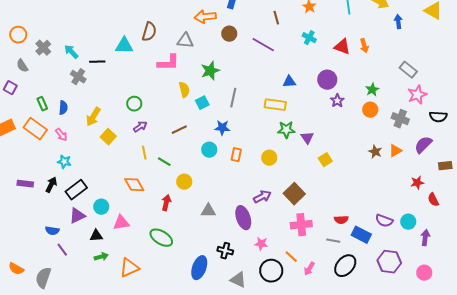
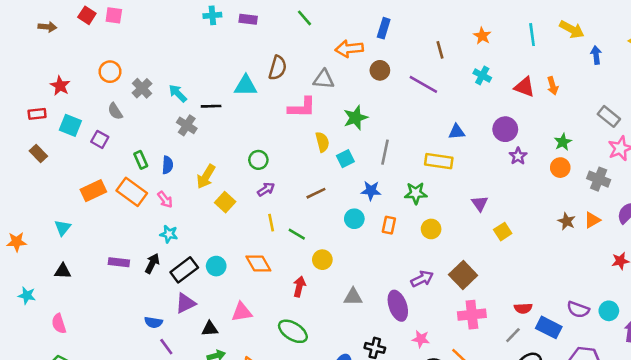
green star: (286, 130) -> (416, 193), moved
cyan circle: (101, 207) -> (216, 266), moved
gray line: (333, 241) -> (513, 335), turned -56

